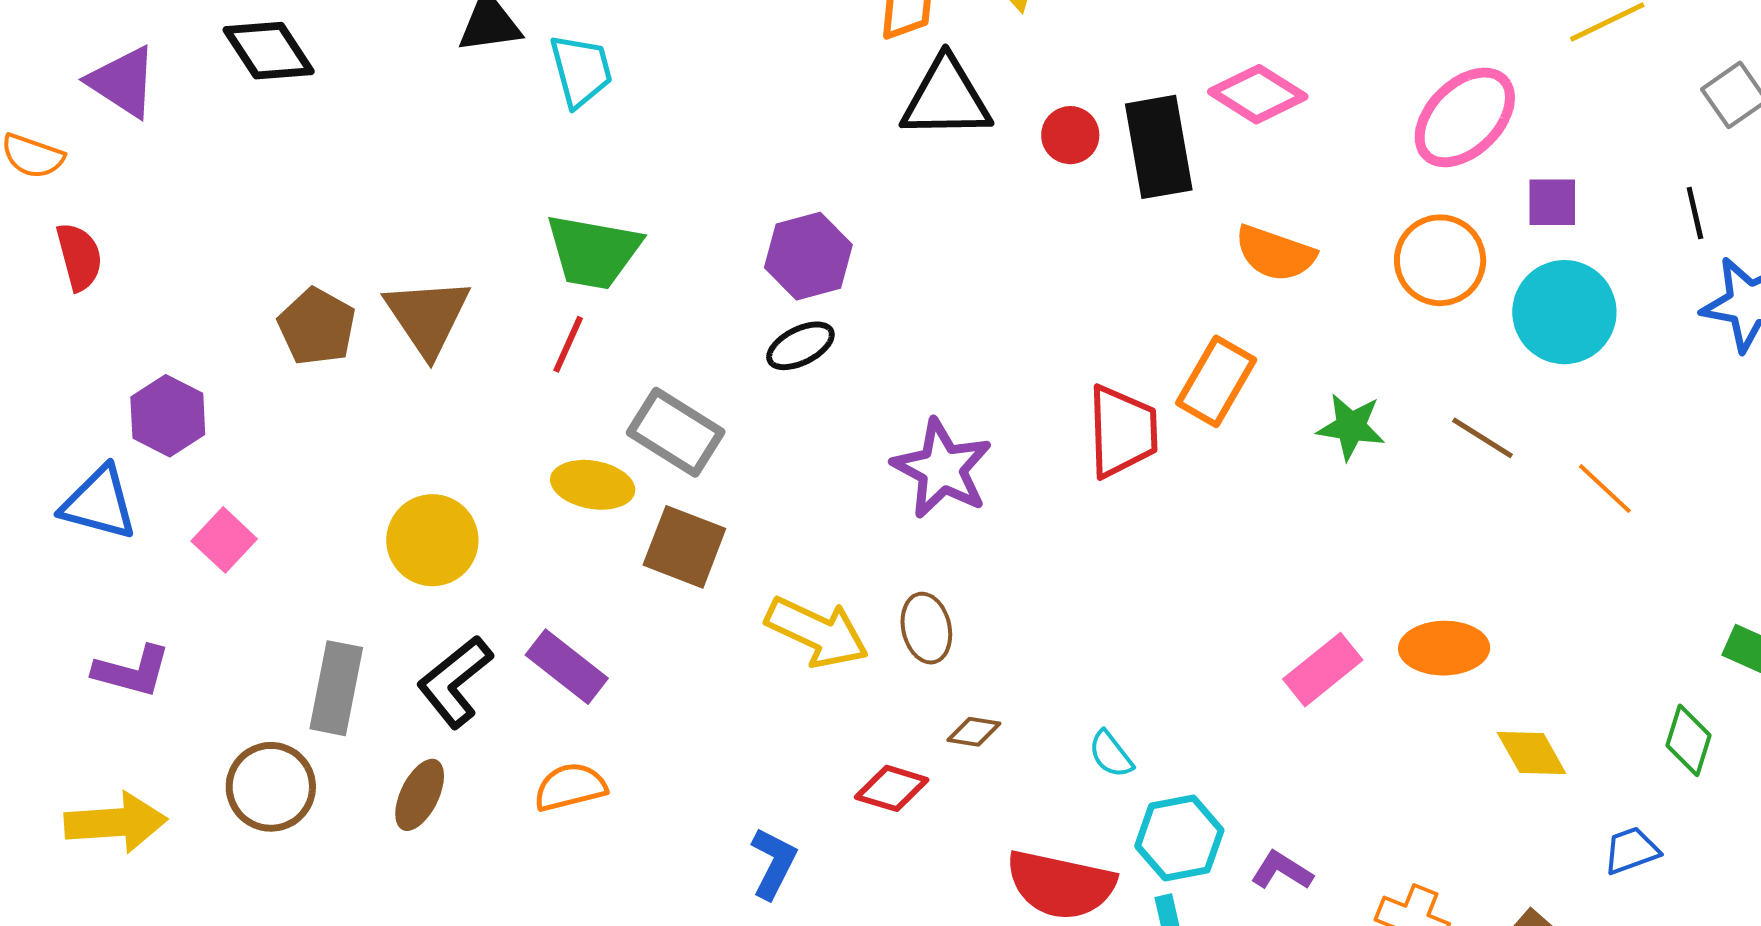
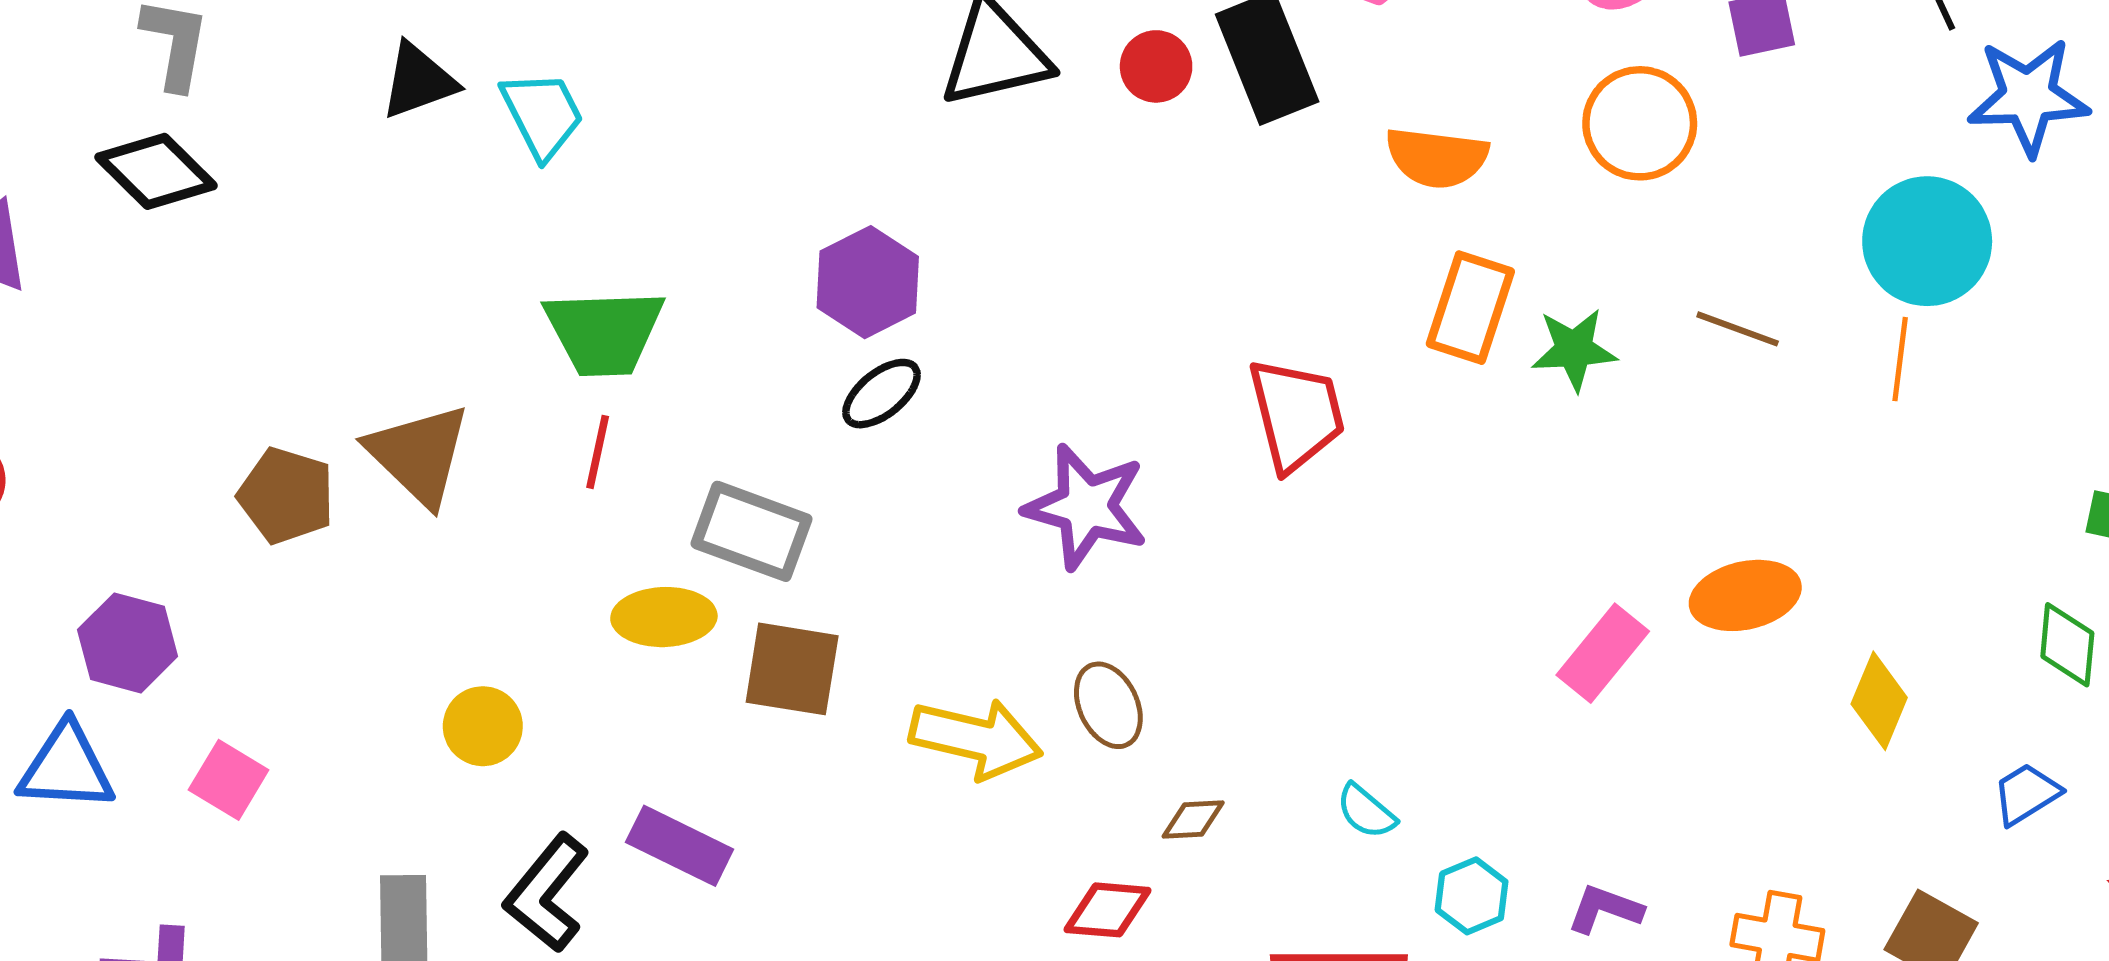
cyan circle: (1564, 312) -> (1927, 241), moved
orange rectangle: (1216, 381) -> (1470, 308), moved
orange line: (1605, 489) -> (1900, 359), turned 66
yellow circle: (432, 540) -> (483, 726), size x0.7
yellow diamond: (1532, 753) -> (1879, 701), turned 64
cyan hexagon: (1179, 838) -> (1472, 896), size x0.7

